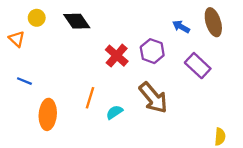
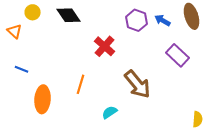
purple hexagon: (152, 51) -> (137, 20), moved
cyan semicircle: (114, 112) -> (110, 112), moved

